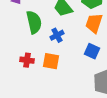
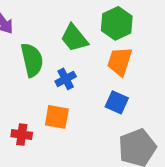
red cross: (27, 60) -> (22, 135), moved

